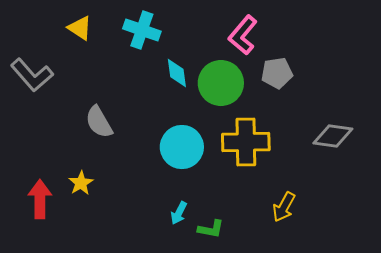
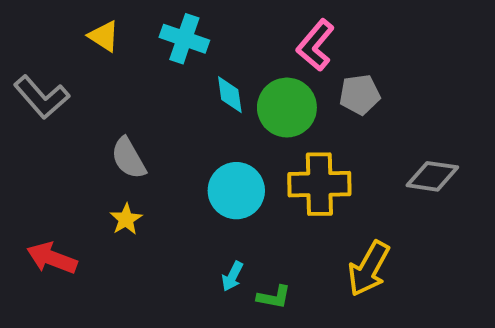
yellow star: (81, 183) -> (126, 219), moved
red arrow: (40, 199) -> (52, 258), turned -69
yellow arrow: (284, 207) -> (369, 269), size x1.4

